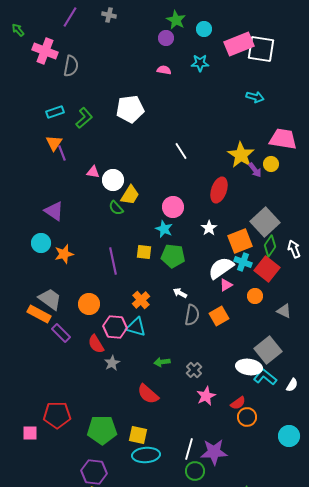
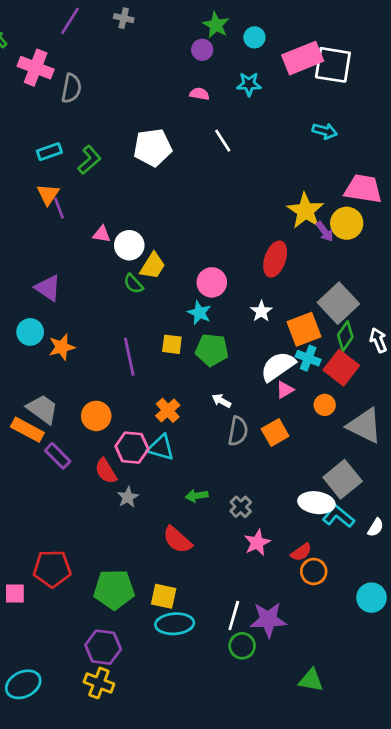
white line: (181, 151) -> (223, 141), moved
yellow circle: (271, 164) -> (347, 223), size x1.5
gray triangle: (284, 311) -> (365, 426), size x1.8

